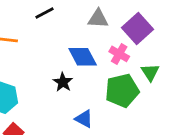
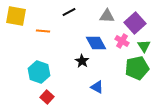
green triangle: (150, 72) -> (144, 46), moved
green pentagon: (122, 91) -> (137, 68), moved

